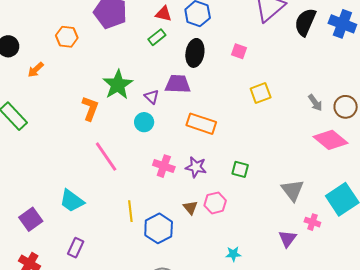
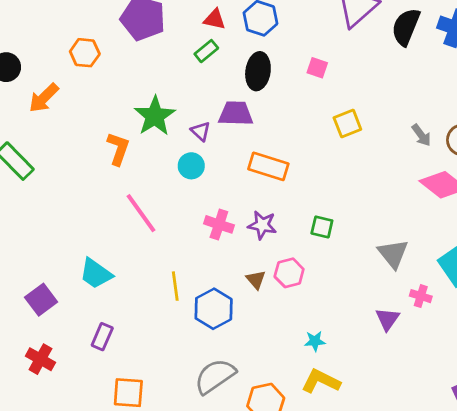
orange arrow: (36, 70) -> (44, 98), size x1.4

